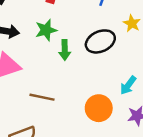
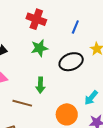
green star: (46, 30) -> (39, 48), moved
green arrow: (65, 50) -> (40, 85), moved

